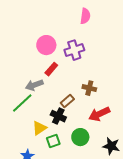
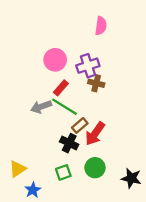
brown cross: (89, 88) -> (96, 83), moved
green line: (22, 103) -> (64, 107), moved, turned 75
red arrow: (99, 114) -> (95, 134), moved, turned -30
yellow triangle: (39, 128) -> (18, 169), moved

